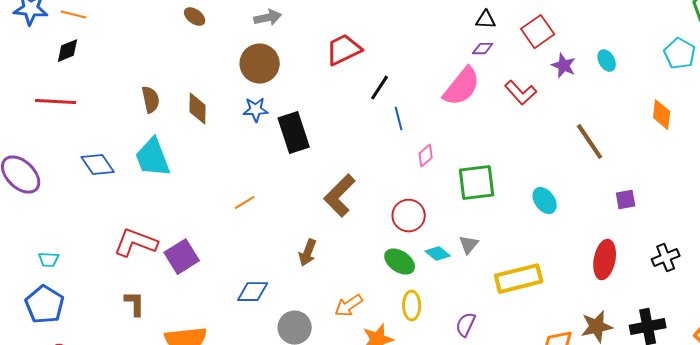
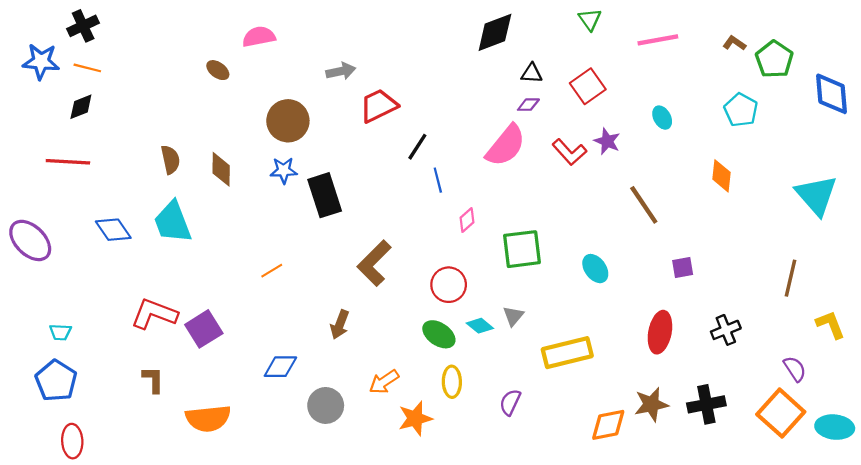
gray arrow: (268, 18) -> (341, 71), moved
purple star: (564, 66) -> (607, 141), moved

